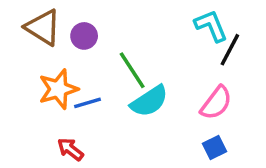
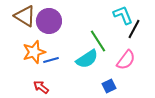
purple circle: (84, 36) -> (49, 21), size x1.6
green line: (132, 70) -> (98, 41), moved
blue square: (214, 147) -> (109, 86), moved

